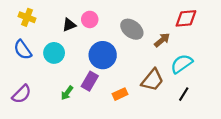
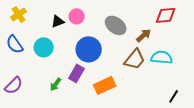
yellow cross: (27, 17) -> (19, 14), turned 35
cyan semicircle: (182, 64) -> (162, 57), turned 40
brown trapezoid: (152, 80) -> (135, 59), moved
orange rectangle: (120, 94) -> (105, 85), size x1.5
black line: (184, 94) -> (174, 96), moved

